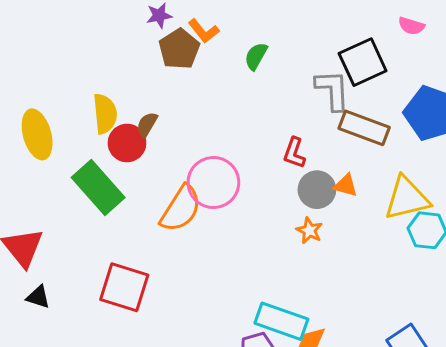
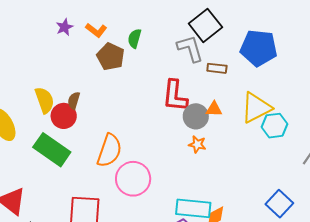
brown pentagon: (179, 49) -> (111, 57), moved
brown rectangle: (364, 128) -> (217, 68), size x0.6
red L-shape: (294, 153) -> (175, 96), size x1.6
pink circle: (213, 183) -> (133, 179), moved

